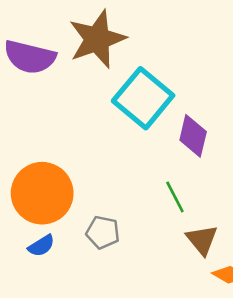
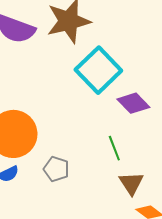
purple diamond: (193, 136) -> (133, 103), turned -64

